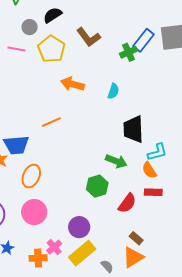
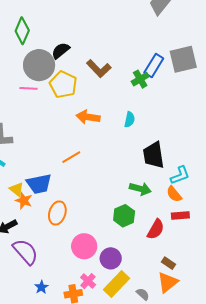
gray circle: (30, 27) -> (39, 65), size x2.0
pink circle: (34, 212) -> (84, 246), moved

